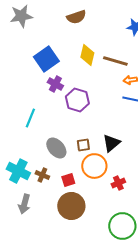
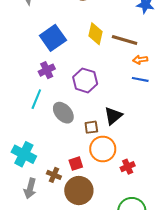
purple cross: (55, 84) -> (47, 70), moved, turned 35
black triangle: (111, 143) -> (113, 116), moved
gray ellipse: (56, 148) -> (63, 113), moved
brown cross: (42, 175) -> (54, 175), moved

